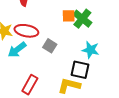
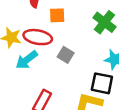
orange square: (69, 16) -> (57, 15), moved

